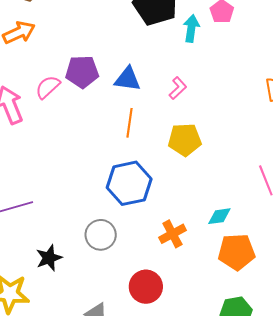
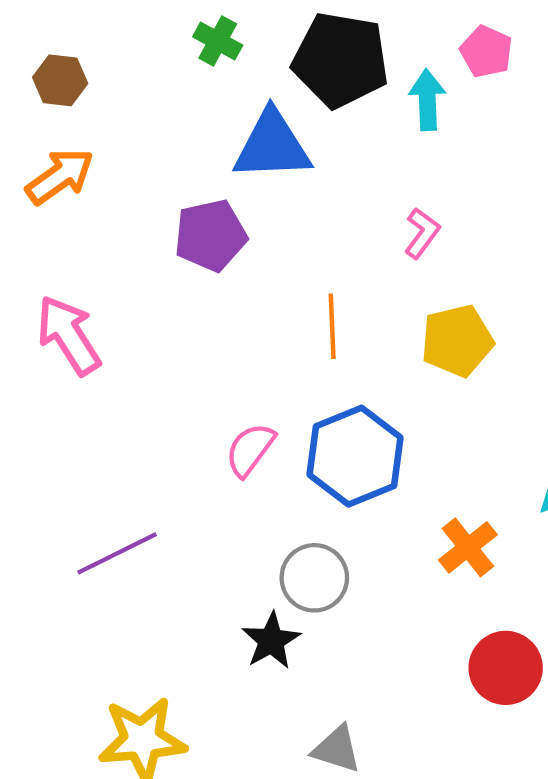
blue triangle: (128, 79) -> (272, 146), moved, size x1.4
pink semicircle: (48, 87) -> (250, 450), moved
black star: (49, 258) -> (271, 641), moved
red circle: (146, 287) -> (506, 668), moved

